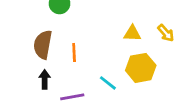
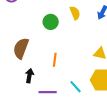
brown semicircle: (43, 45) -> (21, 48), moved

